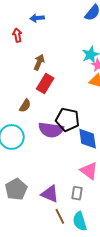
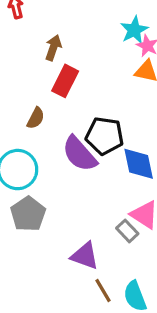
purple semicircle: (51, 130) -> (79, 154), turned 45
gray pentagon: (16, 189) -> (28, 214), moved
gray rectangle: (77, 193) -> (127, 231), moved, turned -48

